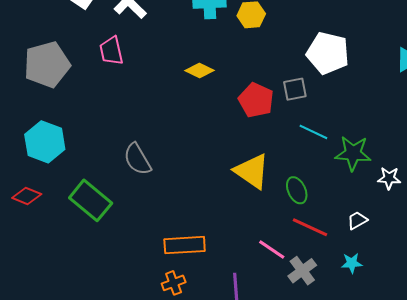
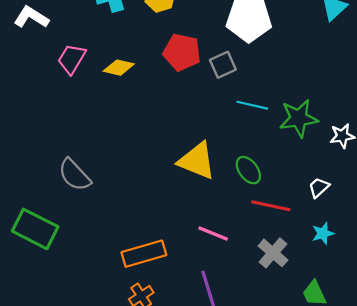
pink trapezoid: (111, 51) -> (72, 59), moved, turned 56
red pentagon: (256, 100) -> (182, 52), moved
pink line: (272, 249) -> (213, 234), moved

